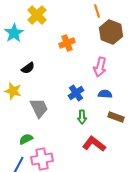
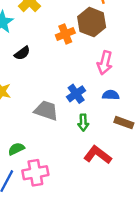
brown hexagon: (111, 32) -> (92, 22), moved
black semicircle: (28, 68) -> (22, 53), moved
gray trapezoid: (39, 108) -> (46, 111), moved, turned -45

